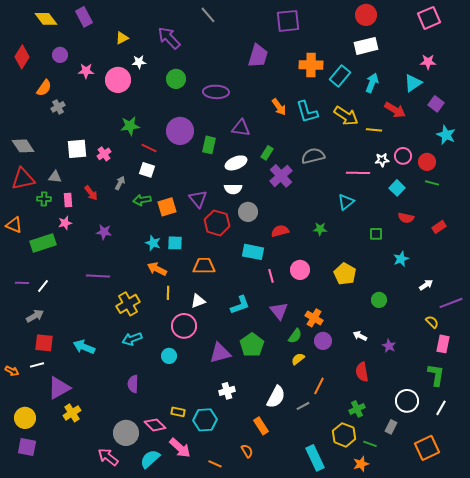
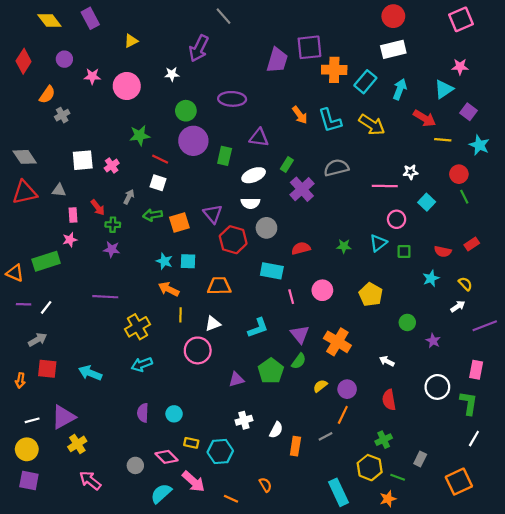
purple square: (288, 21) -> (309, 47), moved
purple arrow: (169, 38) -> (199, 48), moved, turned -110
white star: (139, 62) -> (172, 74), moved
green circle: (176, 79) -> (186, 111), moved
yellow line: (374, 130) -> (443, 140), moved
pink circle: (403, 156) -> (397, 219), moved
green line: (432, 183) -> (464, 197), turned 48
green cross: (44, 199) -> (113, 225), moved
cyan triangle: (346, 202) -> (378, 243), moved
red semicircle: (406, 218) -> (443, 252), moved
orange triangle: (14, 225) -> (15, 273), moved
orange cross: (314, 318) -> (337, 342), size x1.4
yellow semicircle: (432, 322) -> (465, 284), moved
green semicircle: (295, 336) -> (299, 361), moved
purple circle: (323, 341) -> (347, 389), moved
purple star: (389, 346) -> (433, 341), moved
purple triangle: (220, 353) -> (236, 379), size x0.7
cyan circle: (169, 356) -> (174, 414), moved
white line: (37, 365) -> (32, 420), moved
orange arrow: (12, 371) -> (20, 381), moved, turned 72
white semicircle: (276, 397) -> (276, 430), moved, size x0.7
white circle: (407, 401) -> (437, 387), moved
orange rectangle: (261, 426) -> (295, 446), moved, turned 42
gray circle: (126, 433) -> (135, 465), size x0.6
pink arrow: (108, 457) -> (90, 480), moved

